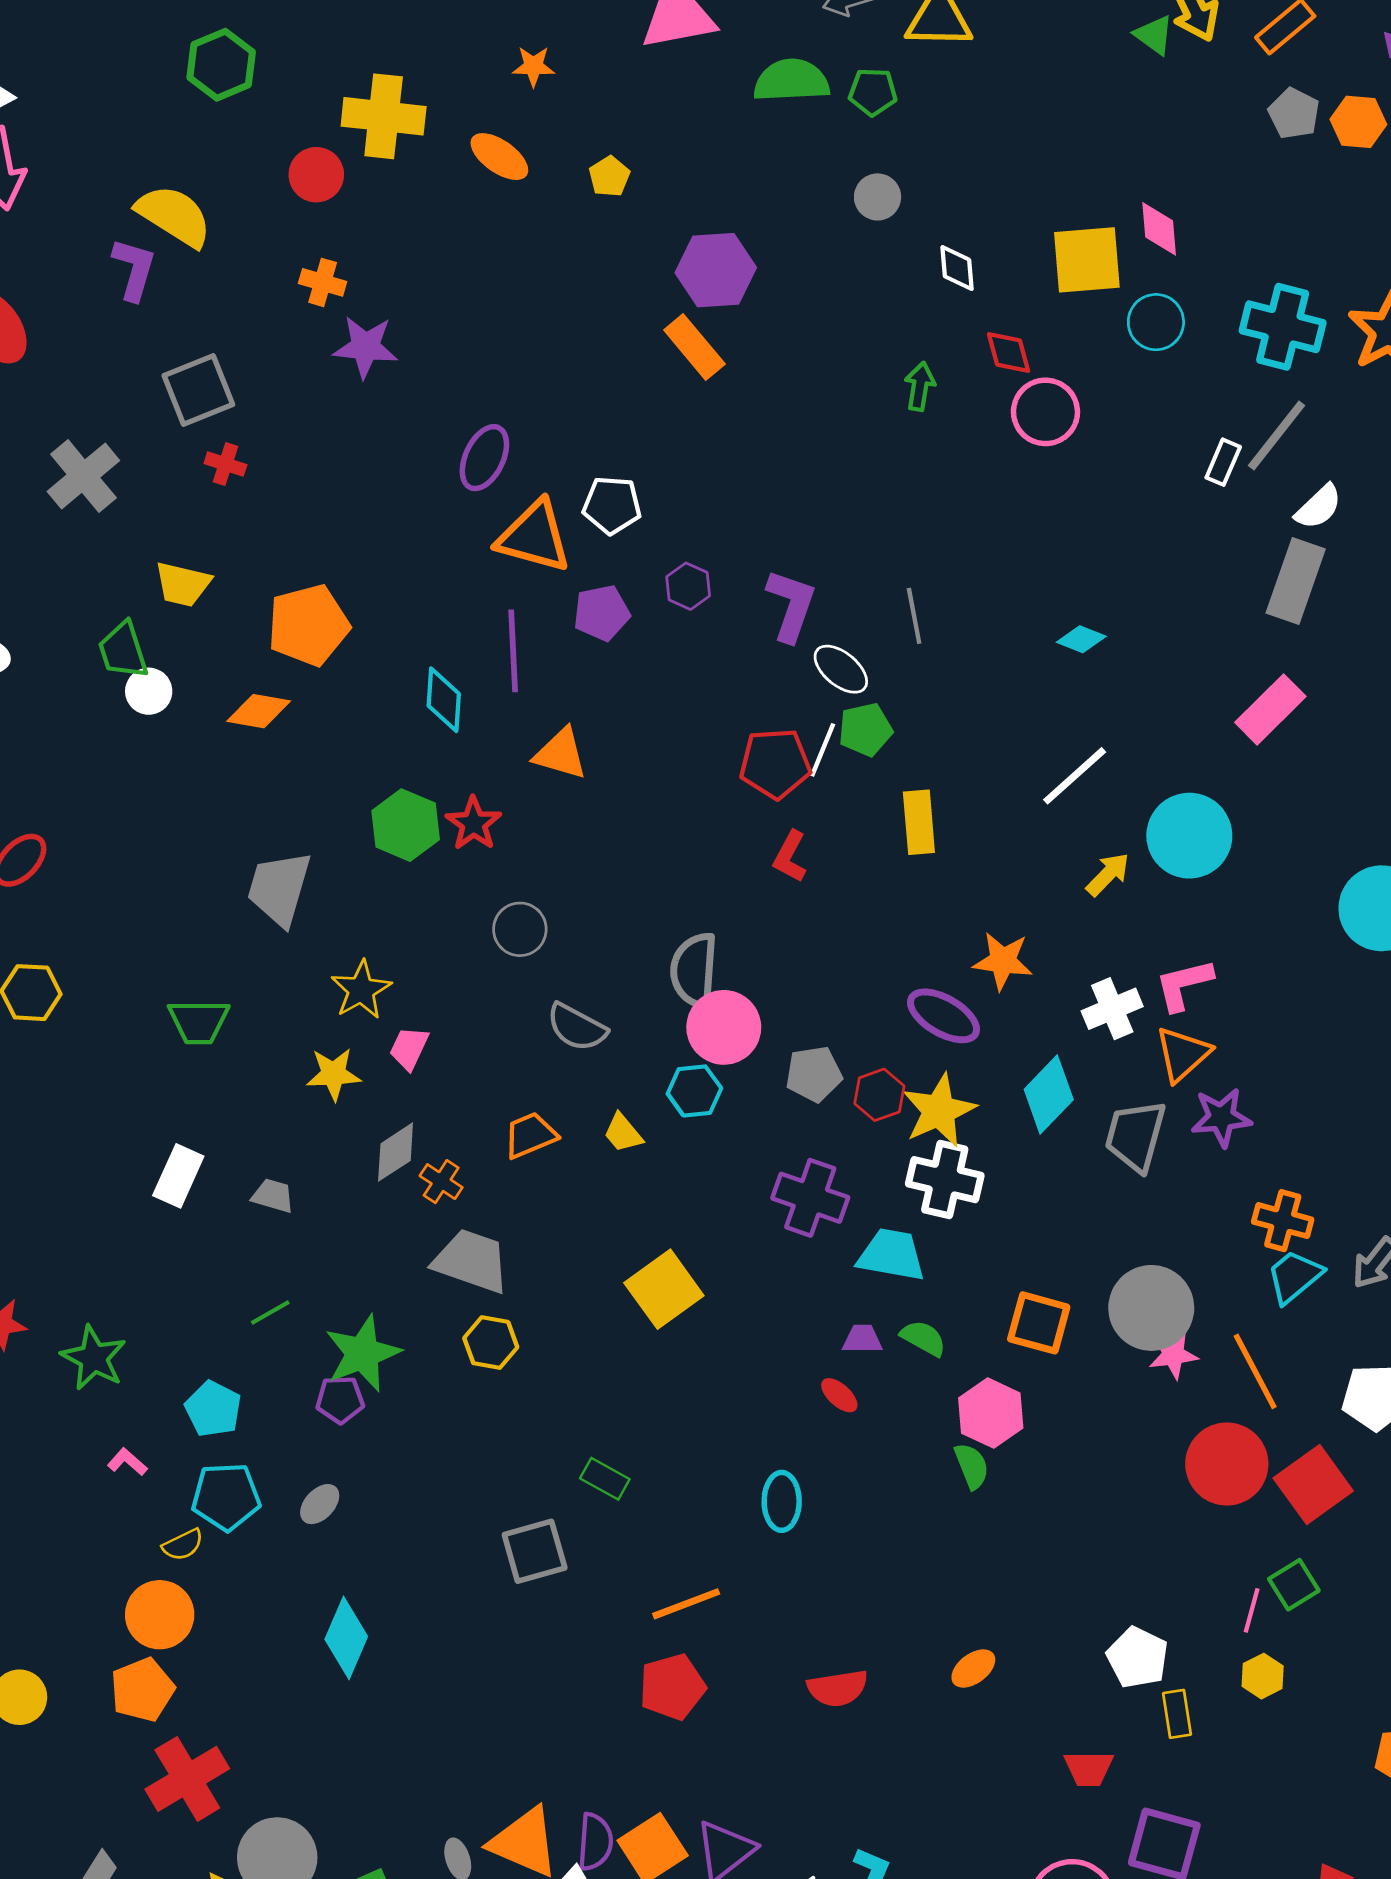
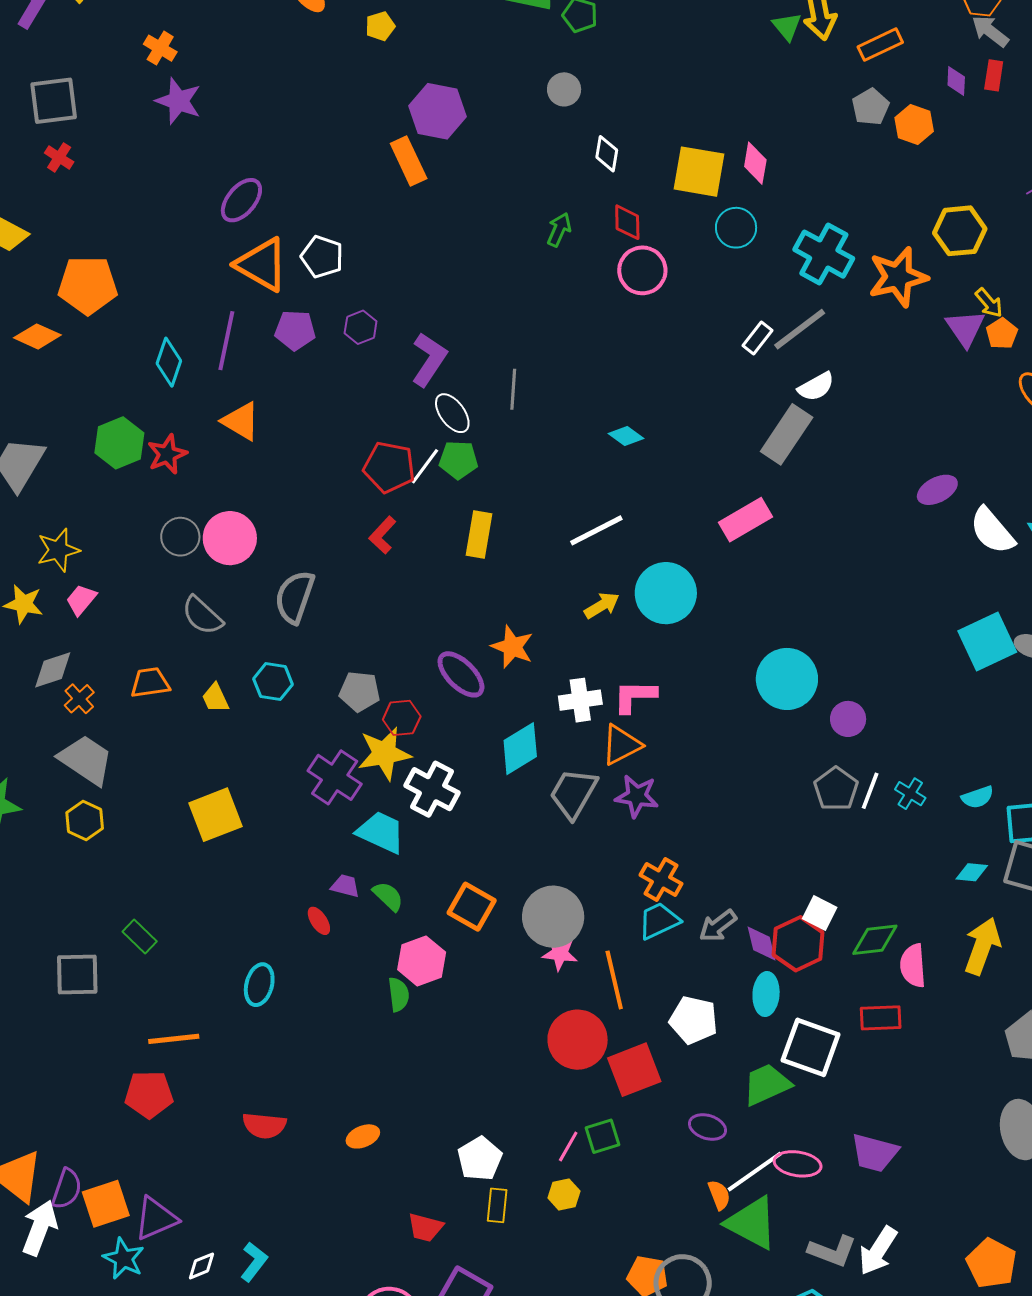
pink circle: (724, 1027) -> (230, 538), moved
yellow star: (939, 1111) -> (384, 754), moved

